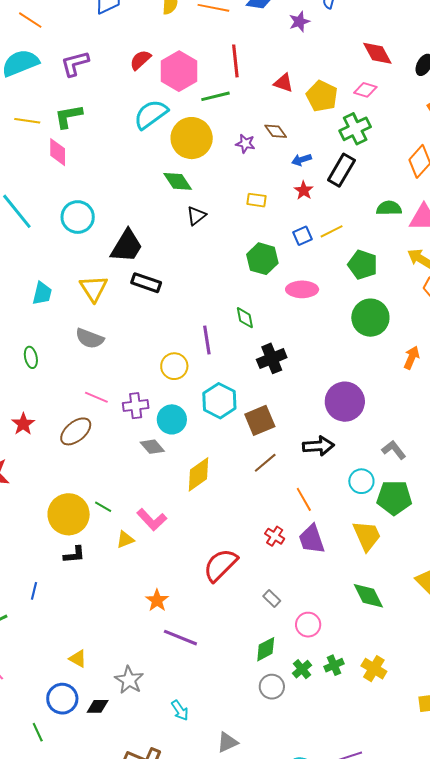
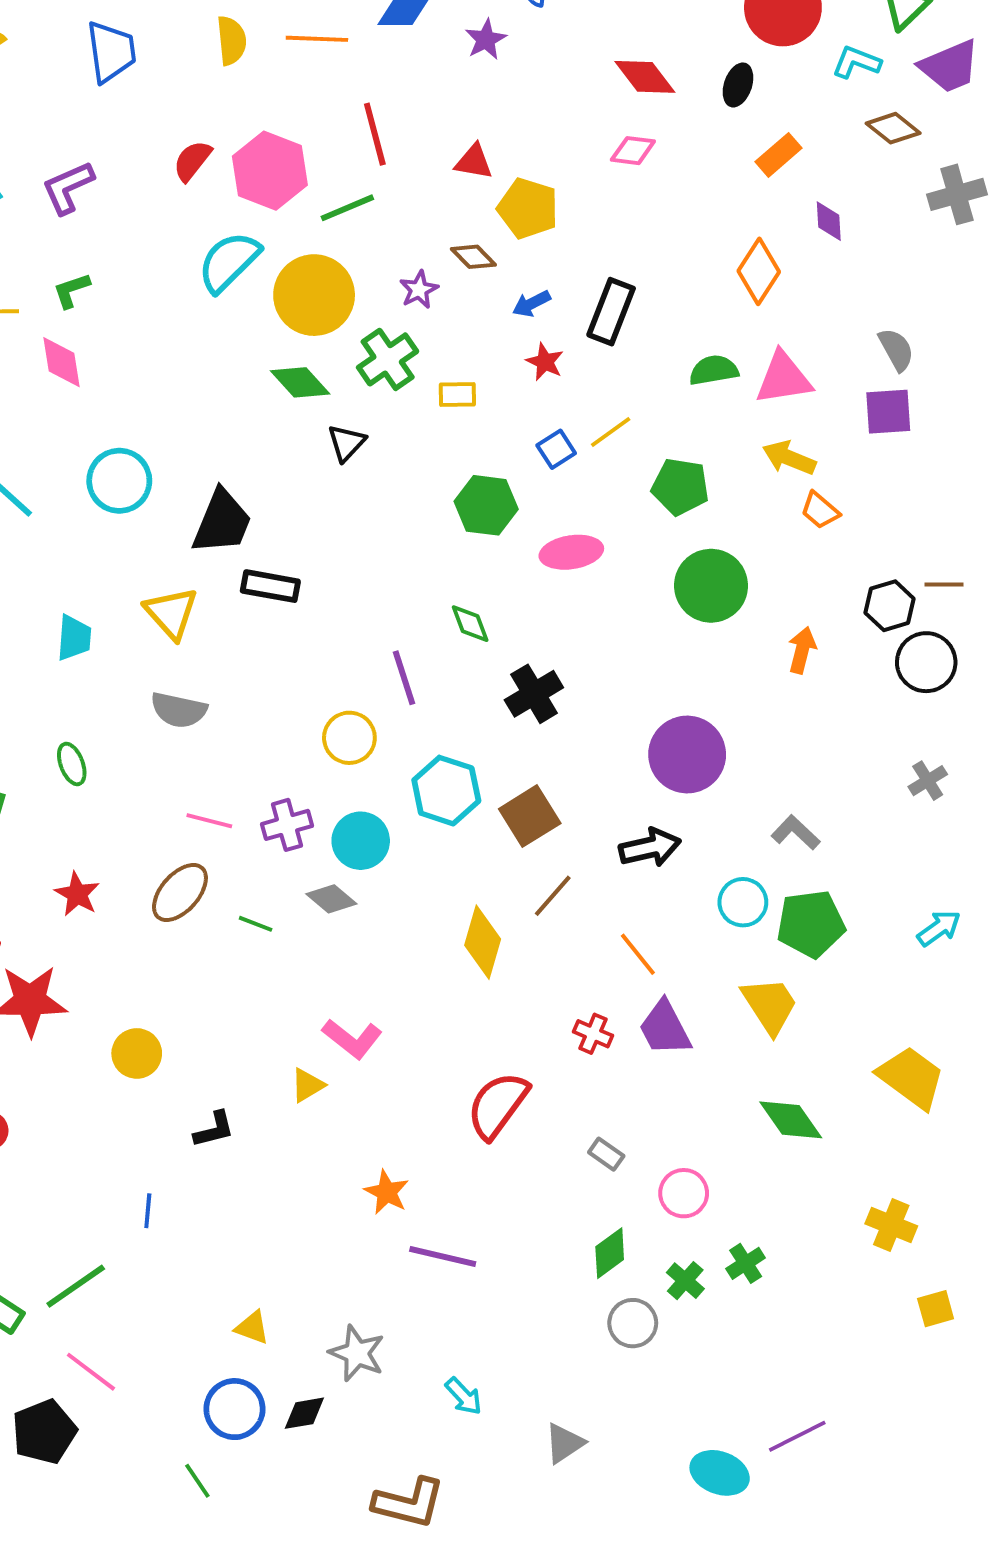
yellow pentagon: (322, 96) -> (528, 208), moved
green L-shape: (68, 116) -> (71, 290), size x0.7
green cross: (355, 129) -> (388, 359), moved
purple star: (245, 144) -> (419, 290), turned -30
yellow diamond: (198, 474) -> (483, 942), moved, turned -30
green line: (103, 507) -> (256, 924), moved
yellow circle: (69, 514) -> (137, 1053), moved, size x0.6
yellow cross: (374, 669) -> (891, 1225), moved

